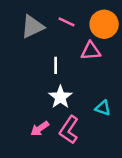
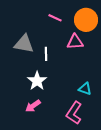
gray triangle: (32, 27) -> (24, 44), moved, turned 35
white star: (60, 97) -> (37, 81), moved
pink L-shape: (69, 130) -> (74, 113), moved

